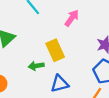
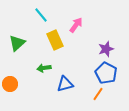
yellow rectangle: (55, 50) -> (55, 40), moved

